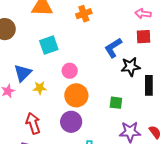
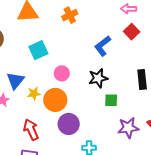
red square: (144, 37) -> (132, 32), turned -35
black star: (131, 67) -> (98, 78), moved
orange circle: (76, 95) -> (55, 100), moved

